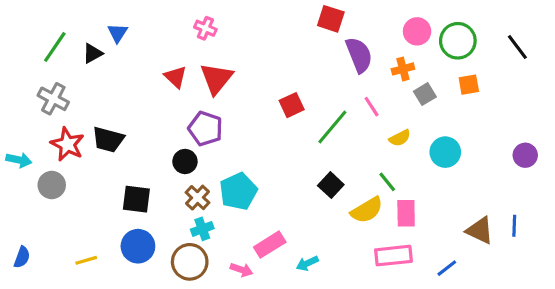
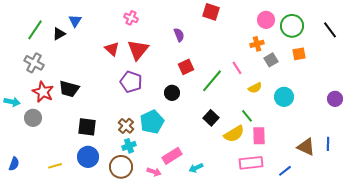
purple semicircle: (359, 55) -> (179, 35), moved, size x0.6
black circle: (185, 161) -> (172, 93), moved

